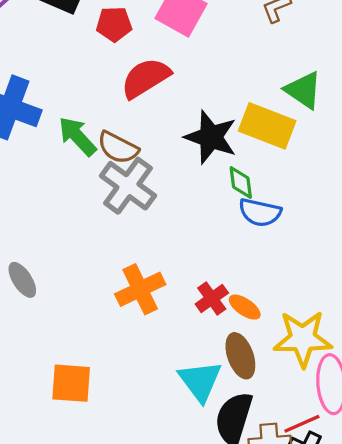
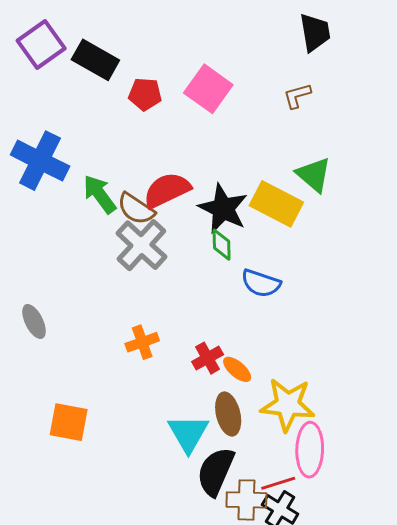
red semicircle: (146, 78) -> (167, 190), moved
green diamond: (241, 183) -> (222, 245), moved
orange cross: (140, 289) -> (142, 342), size x0.7

